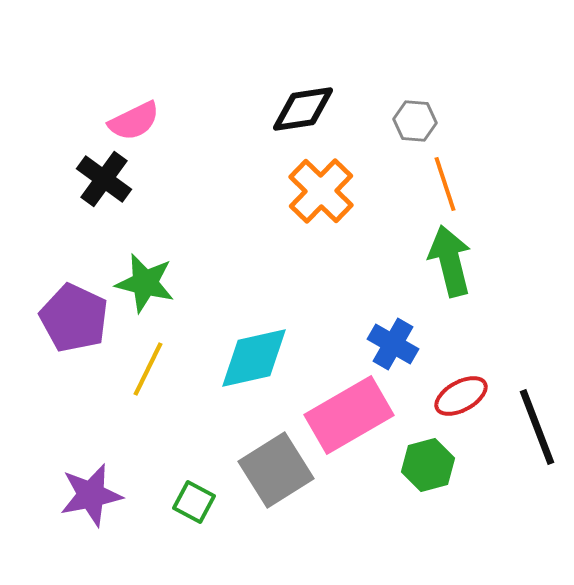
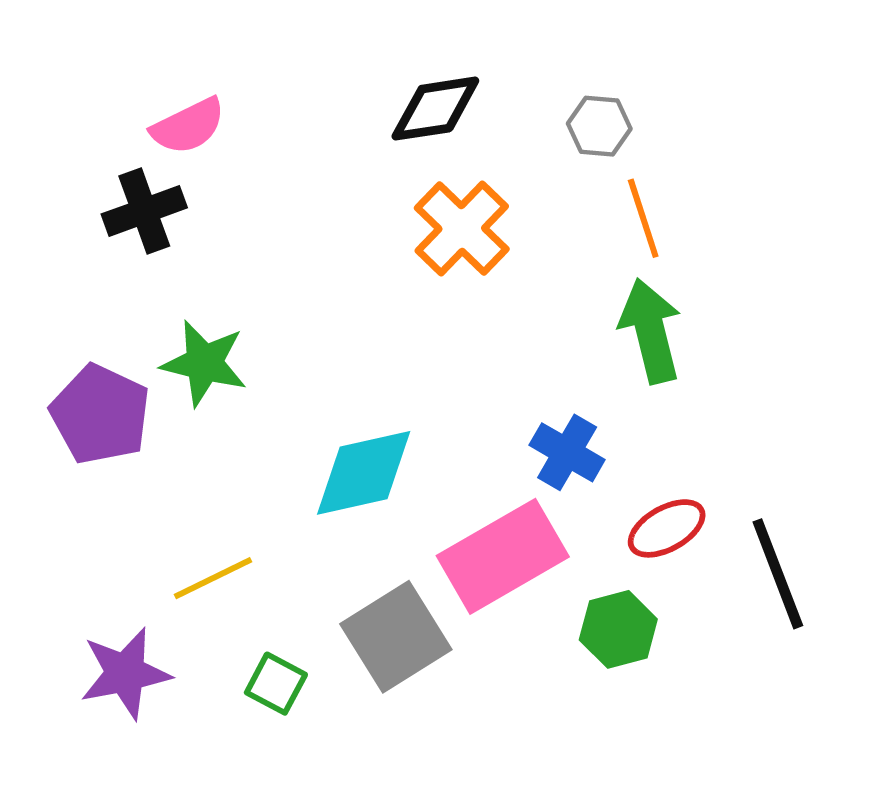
black cross: (104, 179) -> (144, 211), turned 34
yellow line: (148, 369) -> (213, 578), moved, turned 38

